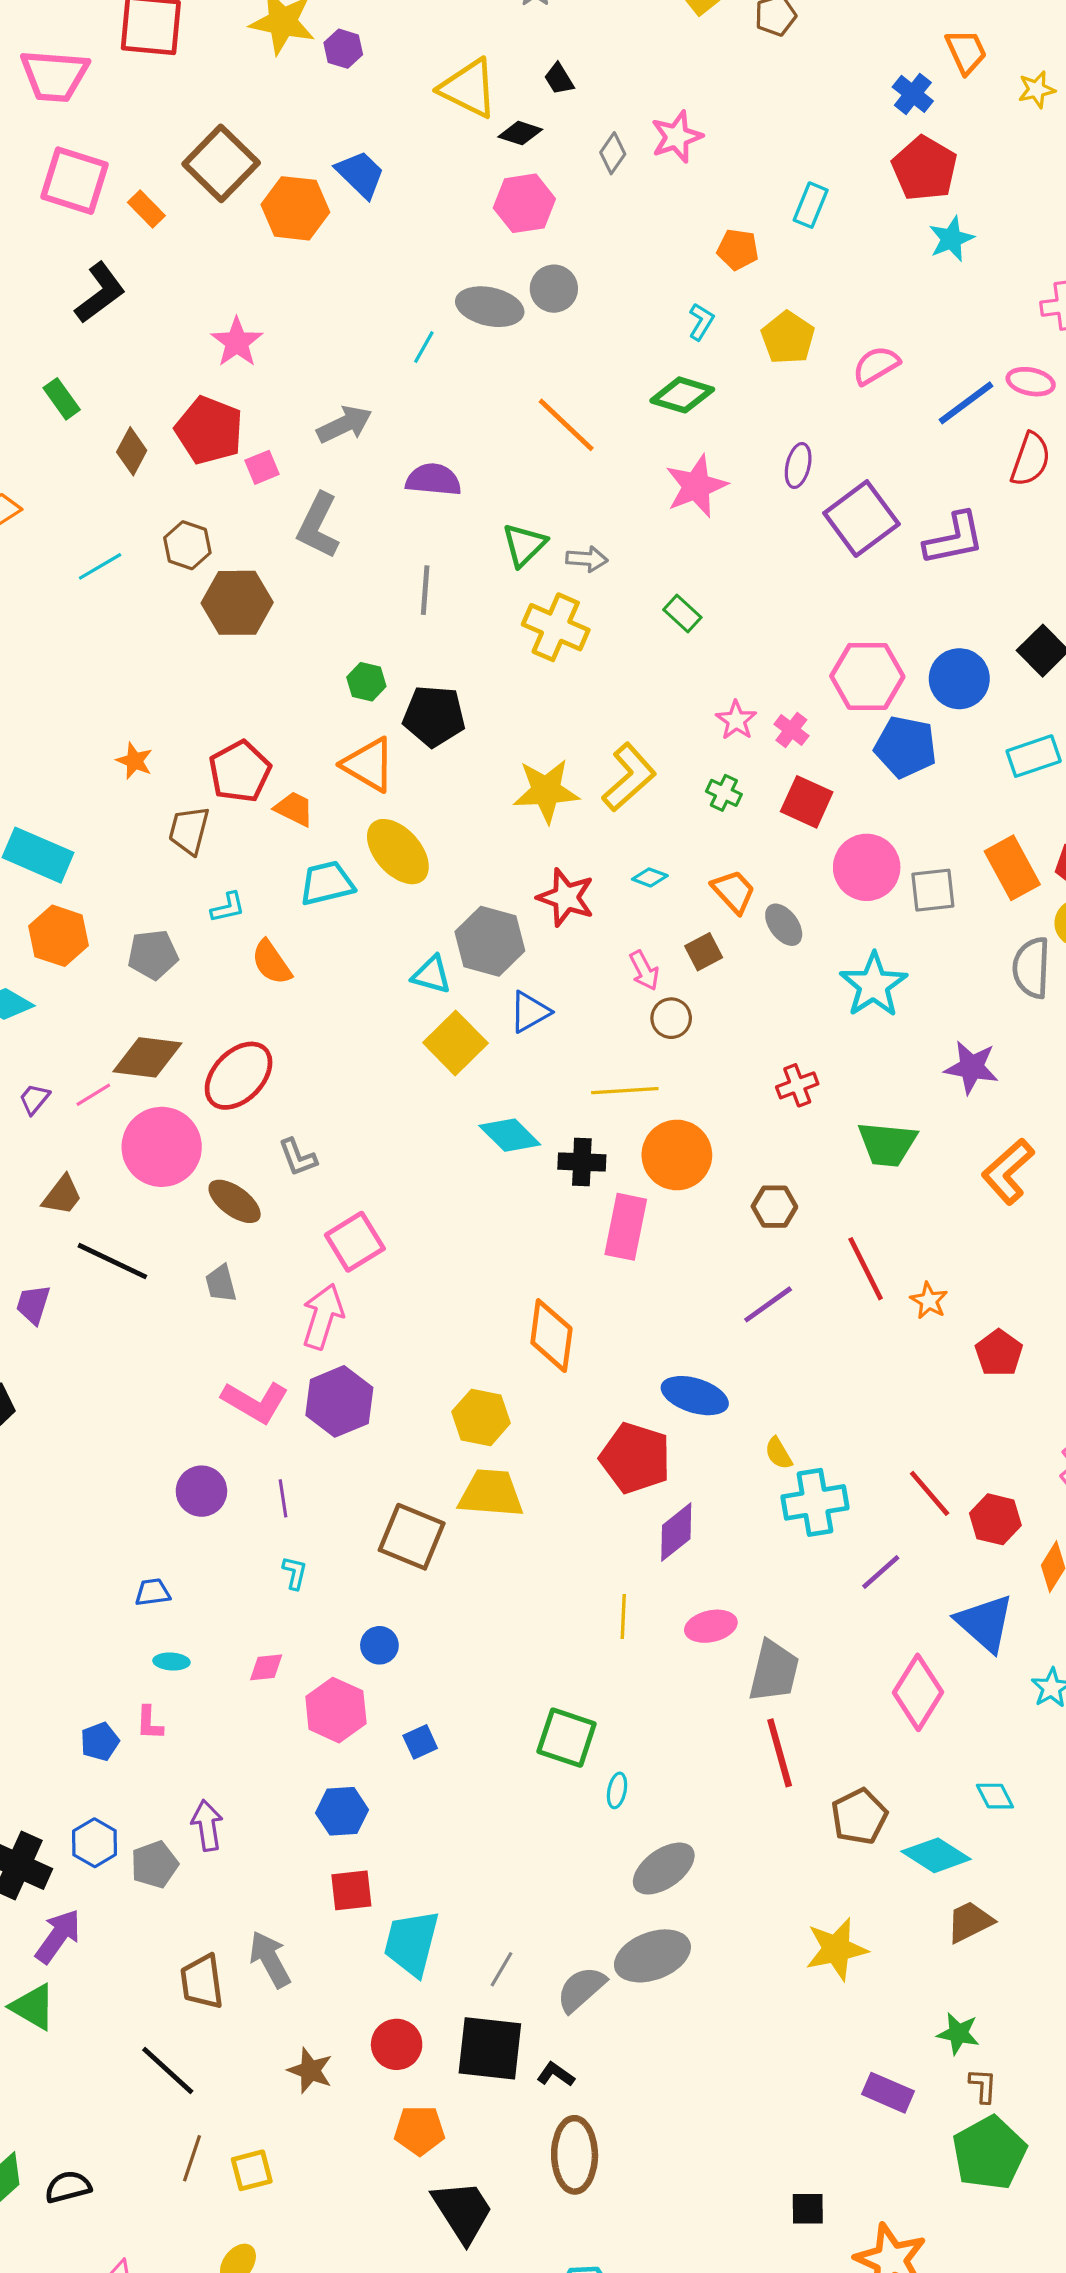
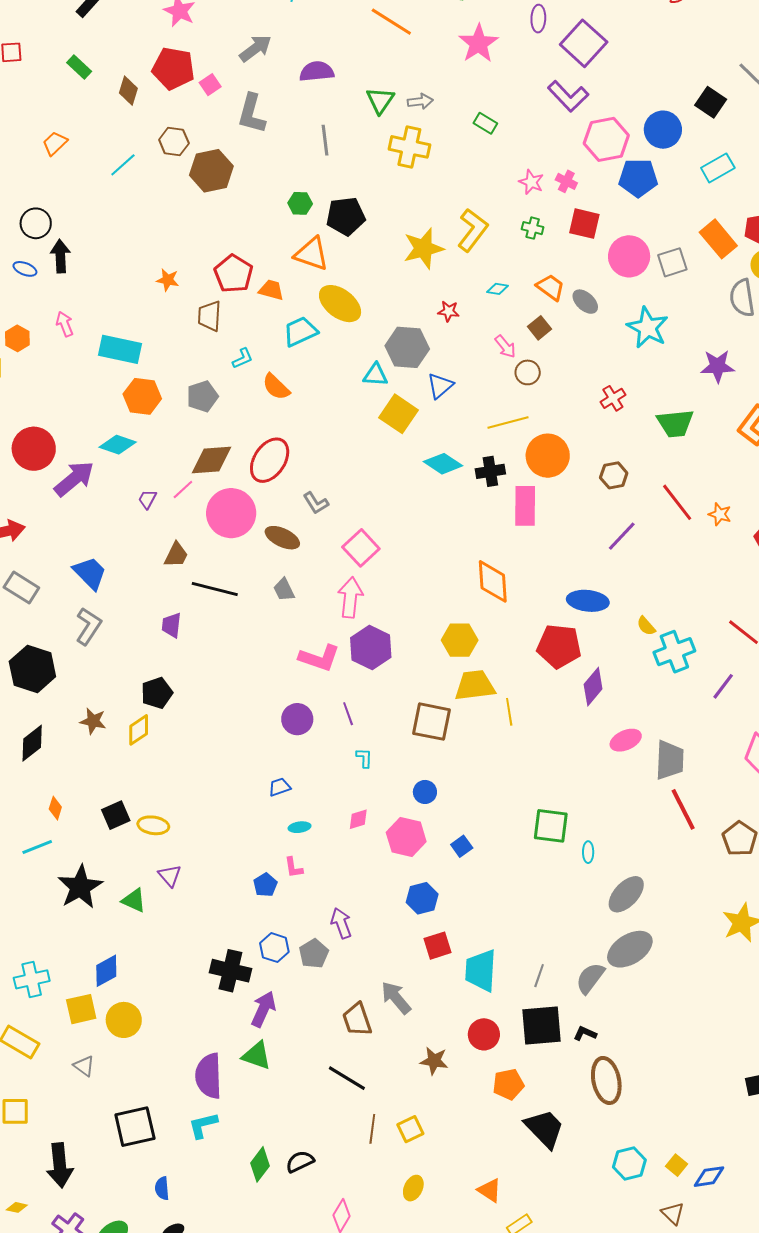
purple L-shape: (954, 539) -> (568, 96), moved, turned 69
red star: (566, 897) -> (449, 311), size x0.6
yellow line: (623, 1617) -> (509, 712), moved

